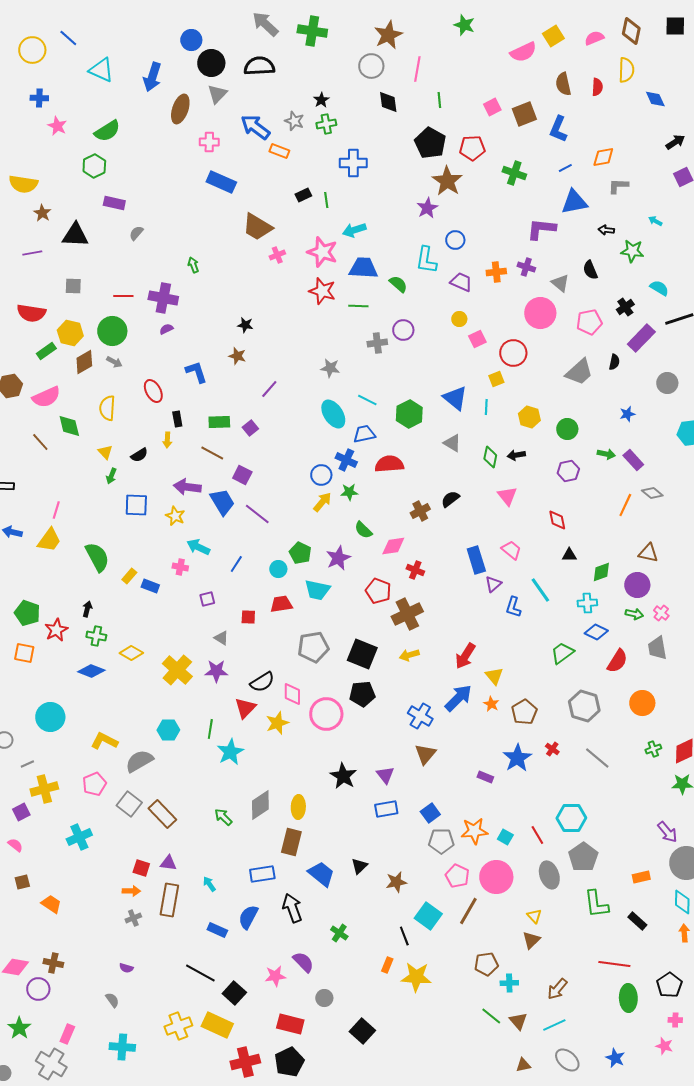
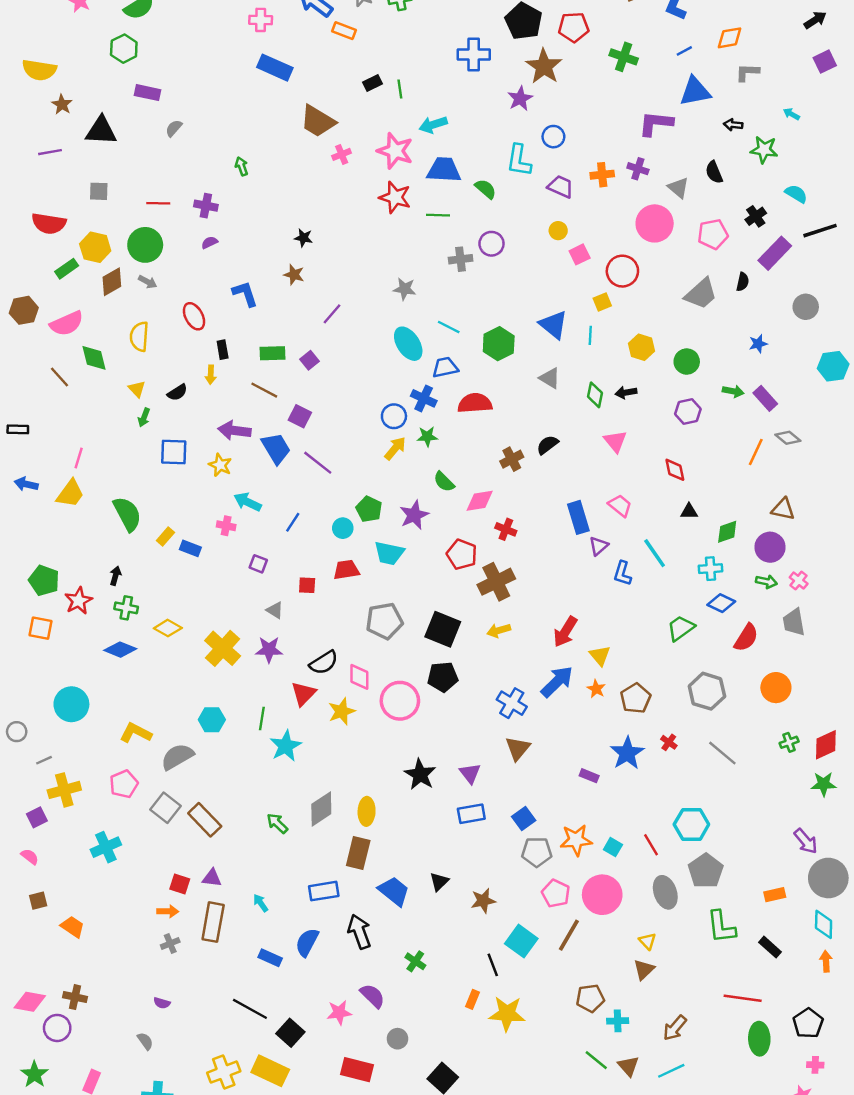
blue cross: (353, 163) -> (474, 54), moved
purple cross: (163, 298) -> (206, 206), size x0.7
purple square: (207, 599) -> (258, 564), turned 35

